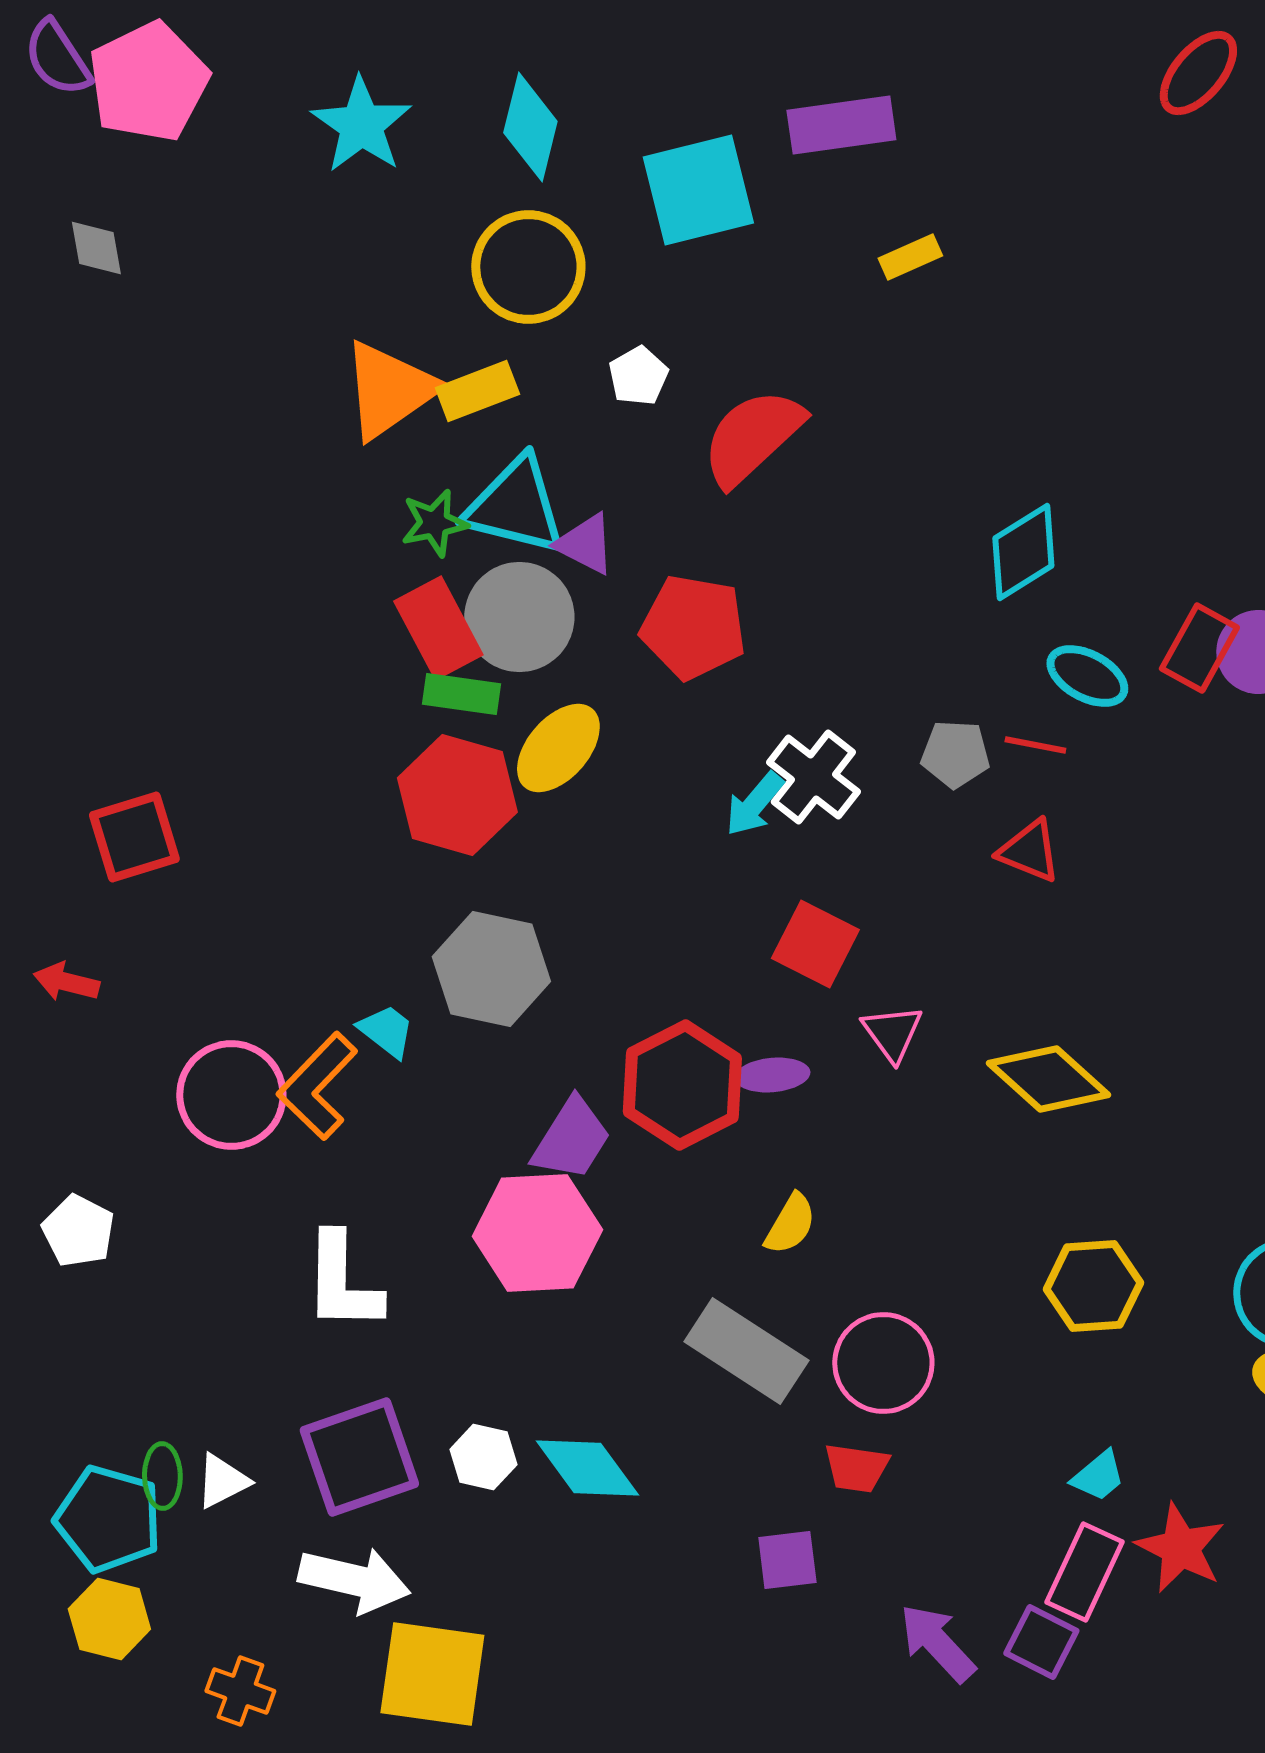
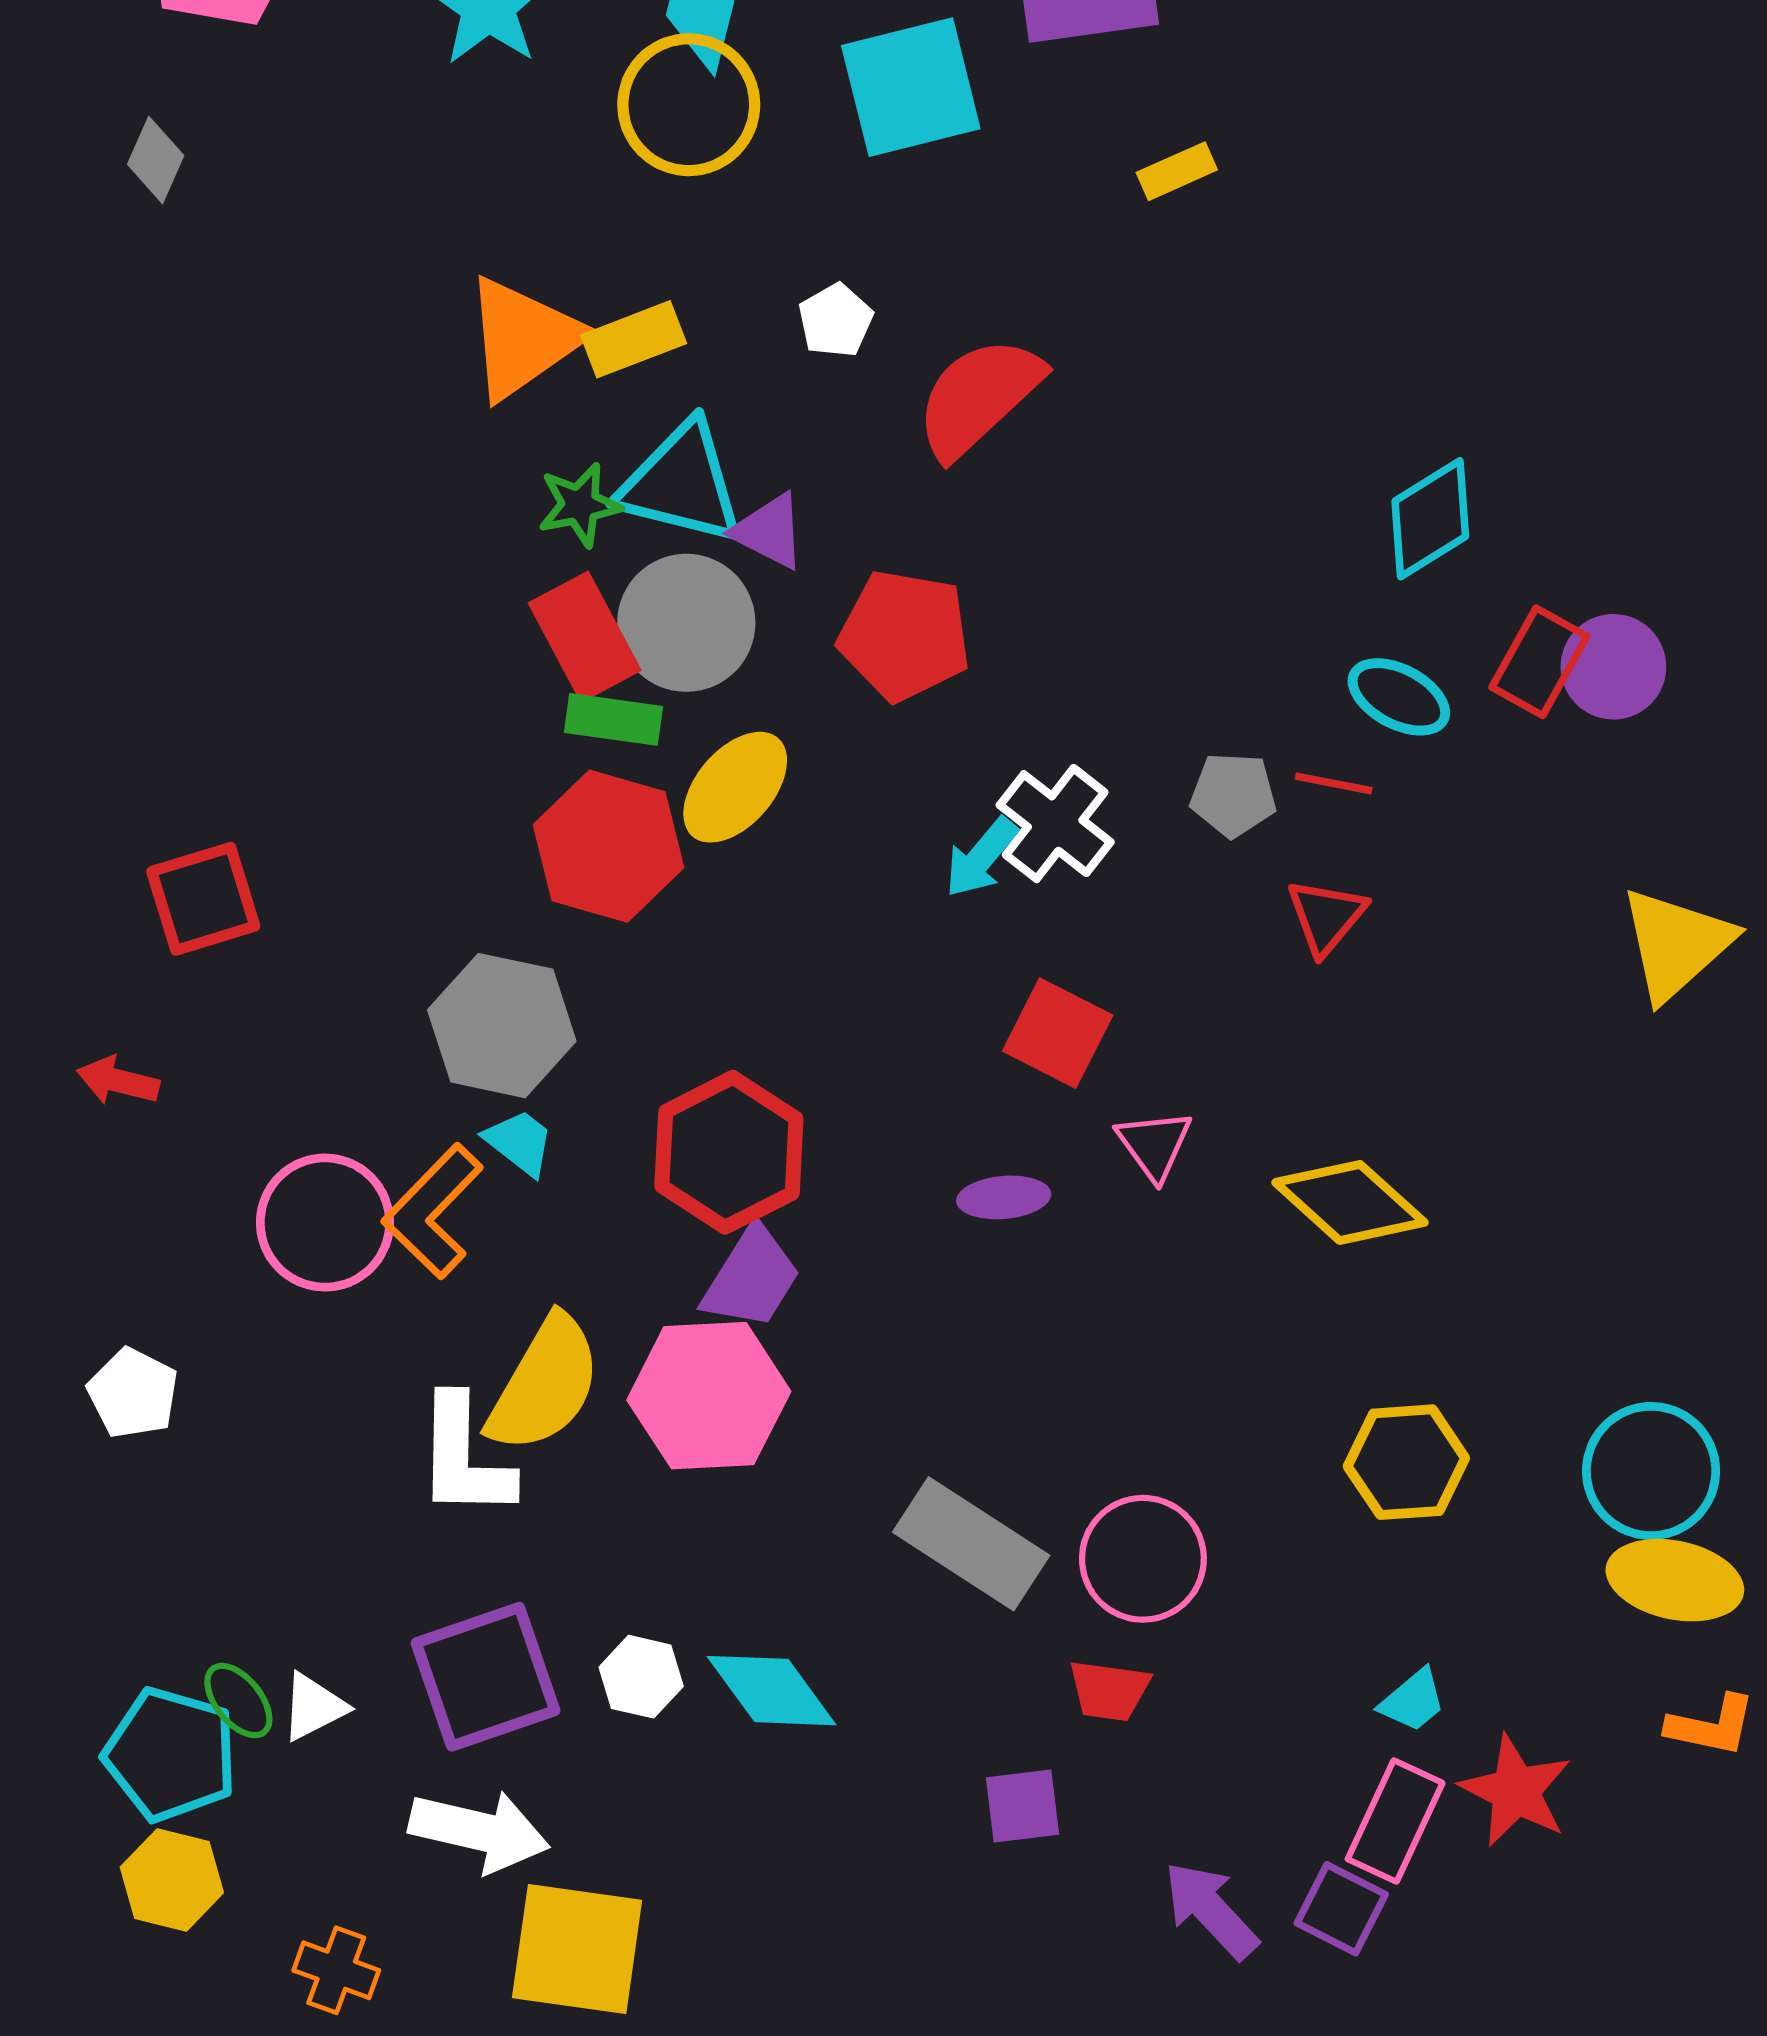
gray diamond: (96, 248) -> (156, 160), turned 34
yellow circle: (528, 267) -> (689, 105), moved
cyan diamond: (1023, 552) -> (1430, 519), moved
red triangle: (1029, 851) -> (1326, 916), turned 48
gray hexagon: (491, 969) -> (502, 1026), moved
red hexagon: (682, 1085) -> (729, 1152), moved
yellow semicircle: (790, 1224) -> (544, 1384), moved, size x1.8
green ellipse: (162, 1476) -> (238, 1701), turned -38

